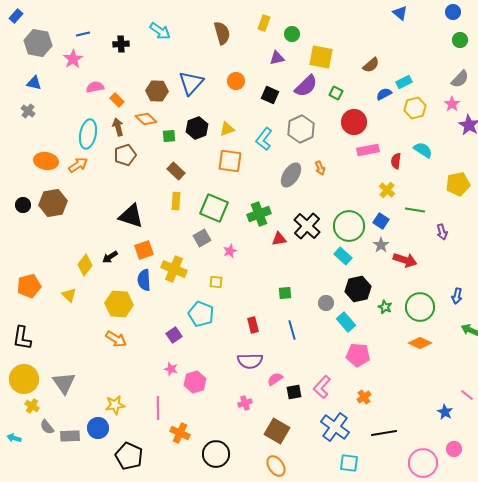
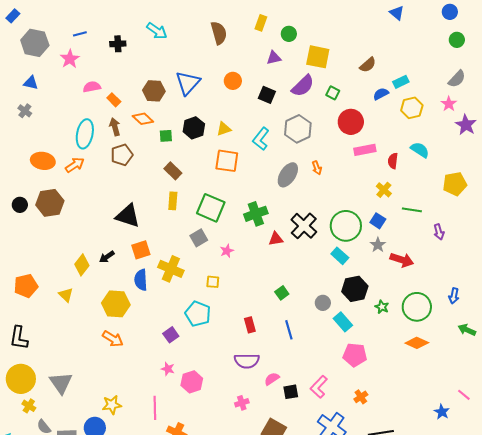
green square: (285, 293) -> (282, 293), turned -32

